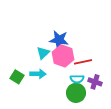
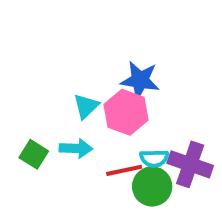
blue star: (59, 40) -> (140, 80), moved
red line: (83, 62) -> (124, 170), moved
purple cross: (95, 82) -> (190, 164), size x1.5

